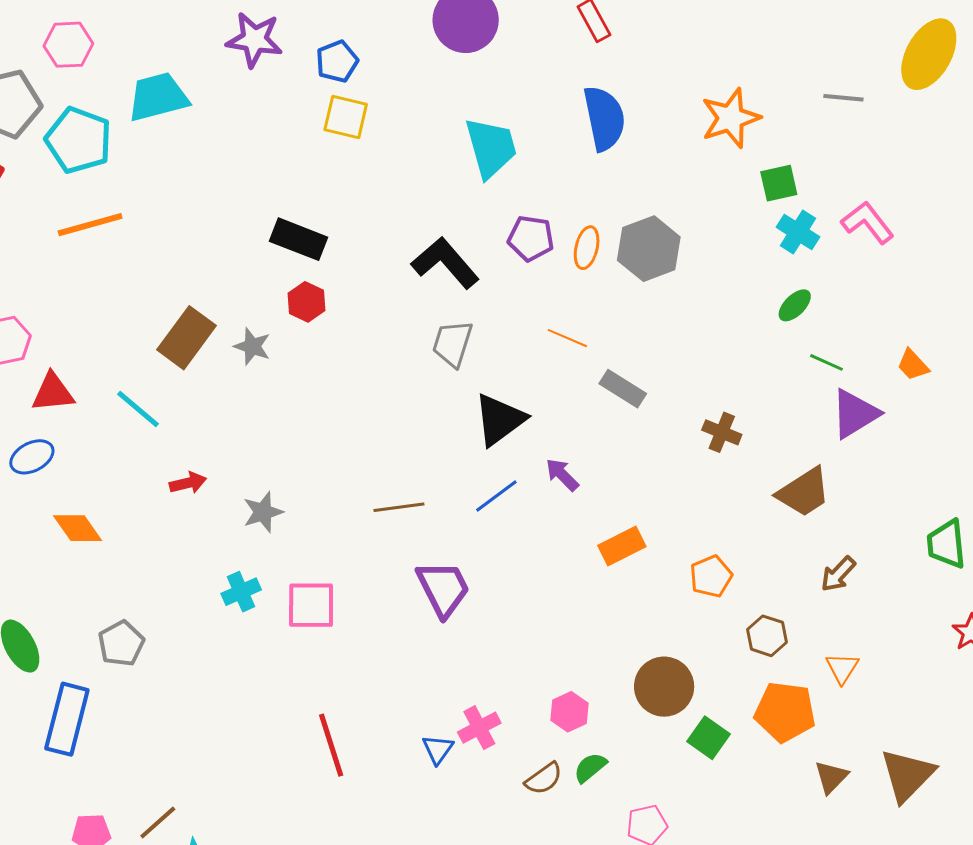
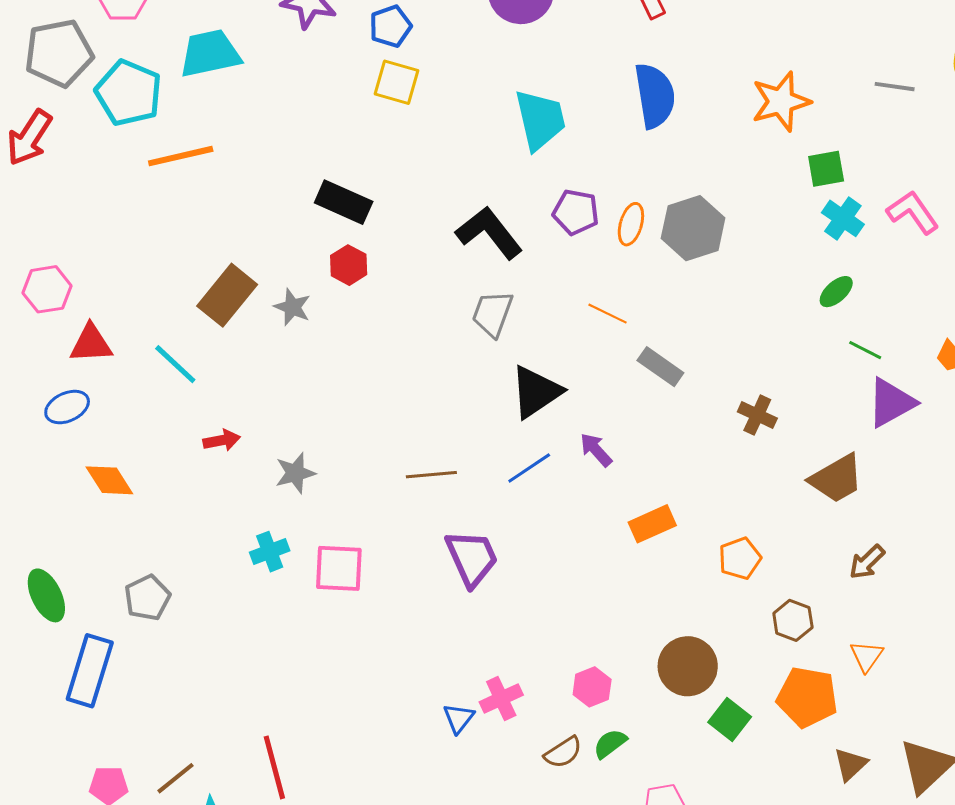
orange line: (90, 225) -> (181, 156), moved
red line: (331, 745) -> (274, 767), moved

